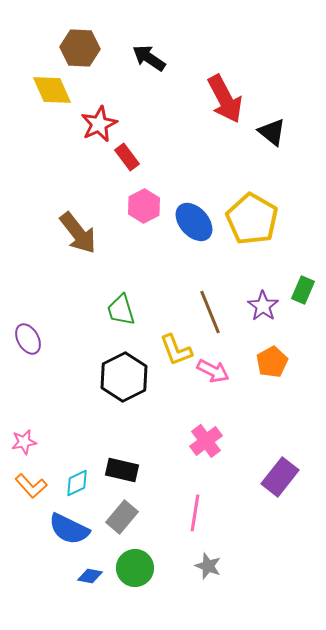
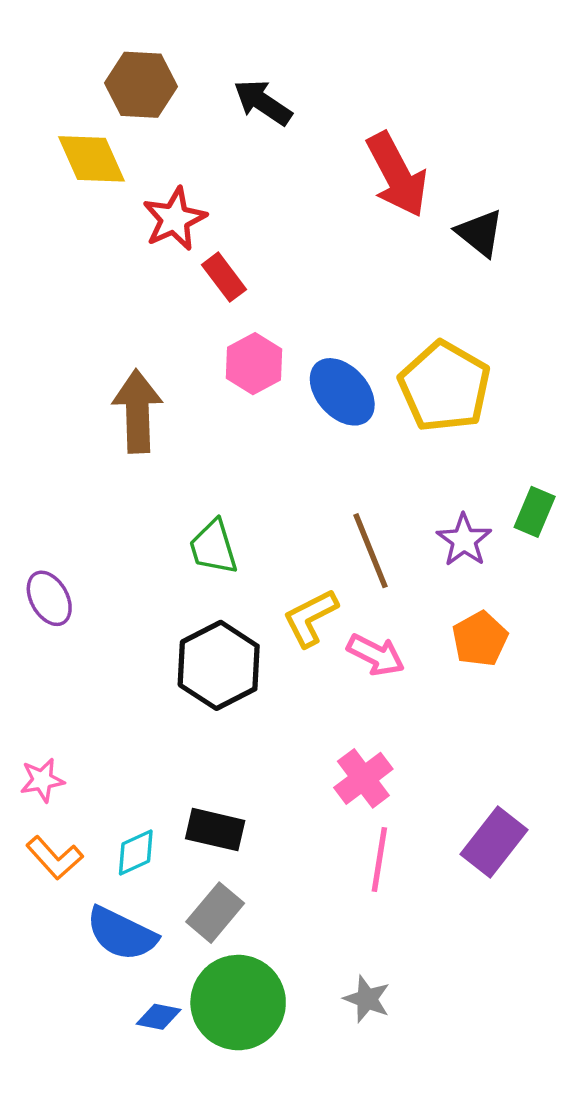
brown arrow: (78, 233) -> (137, 411), turned -144
yellow L-shape: (176, 350) -> (310, 618), turned 84
pink line: (195, 513) -> (379, 860), moved
green circle: (135, 568) -> (238, 1003), size x1.4

